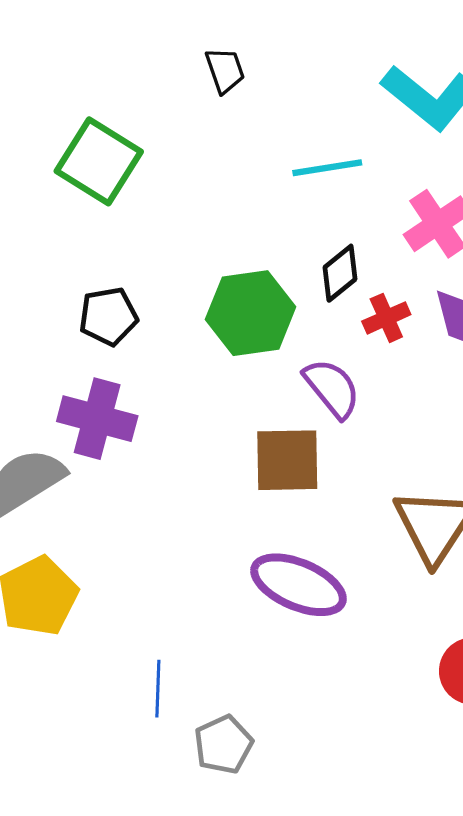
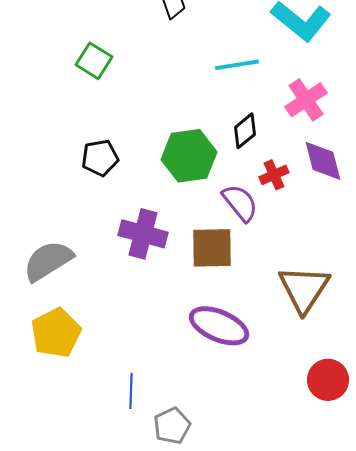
green square: (99, 161) -> (94, 61), size x0.7
red cross: (386, 318) -> (274, 175), moved
purple cross: (97, 419) -> (143, 234), moved

